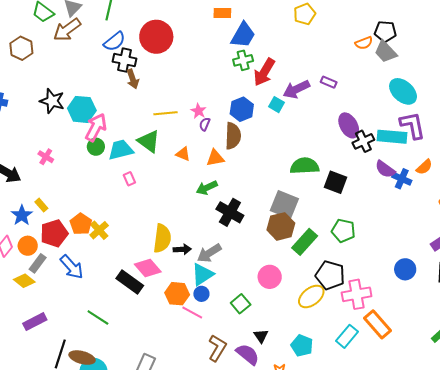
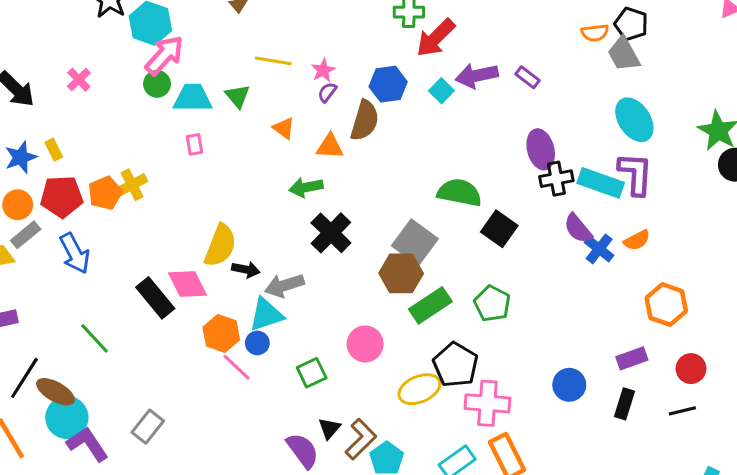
green triangle: (149, 141) -> (238, 96), size x0.7
yellow cross: (99, 230) -> (132, 185), moved
brown L-shape: (217, 348) -> (361, 439), moved

